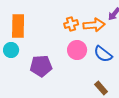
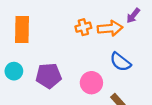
cyan circle: (11, 50) -> (14, 71), moved
pink circle: (77, 50) -> (91, 83), moved

